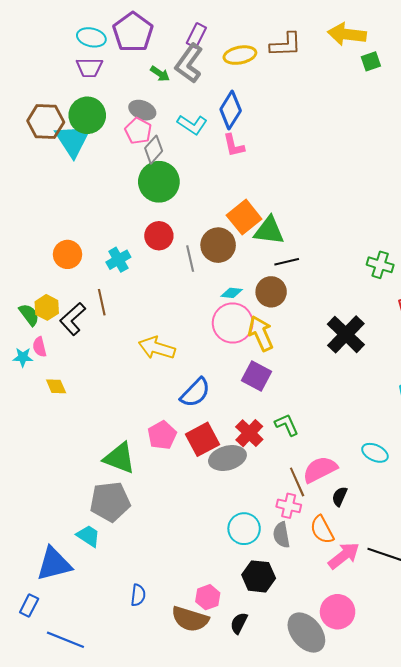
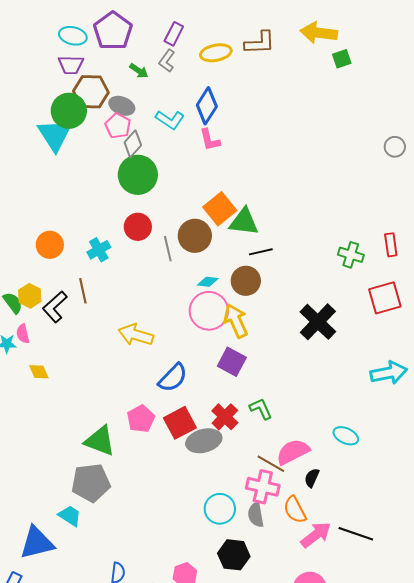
gray L-shape: (189, 63) -> (167, 61), size x0.6
brown hexagon: (46, 122) -> (91, 92), moved
brown line: (297, 482) -> (271, 464), turned -36
pink cross: (289, 506) -> (263, 487), size x1.4

